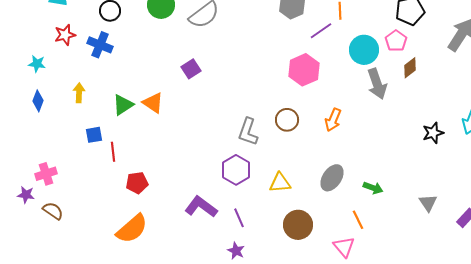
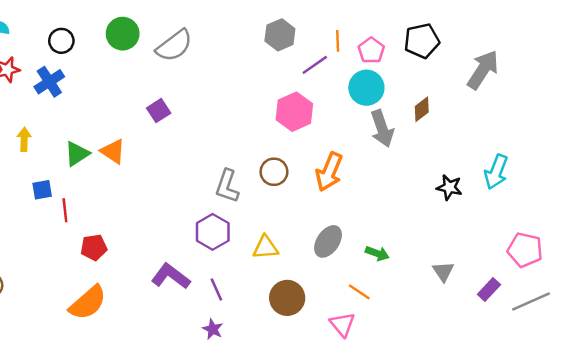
pink pentagon: (396, 41) -> (371, 50), moved
blue cross: (100, 45) -> (49, 82), turned 35
orange arrow: (333, 120) -> (329, 172), size x1.4
black star: (433, 133) -> (449, 187), turned 30
orange line: (358, 220) -> (359, 292), turned -30

